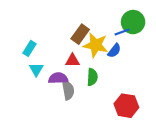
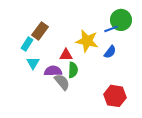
brown rectangle: (80, 34) -> (40, 31), moved
blue semicircle: (114, 51) -> (110, 52), moved
green semicircle: (92, 77) -> (73, 70), moved
gray semicircle: (68, 90) -> (62, 82), turned -30

